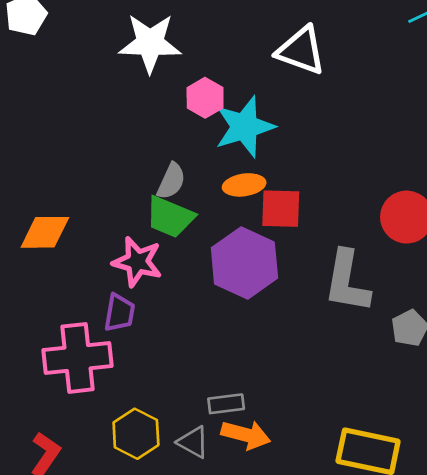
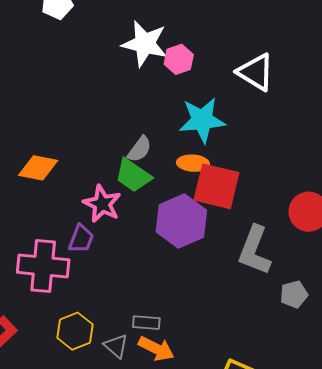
pink hexagon: (205, 98) -> (179, 59), moved
red square: (281, 209) -> (216, 186), size x1.4

